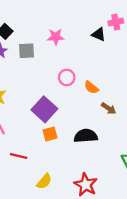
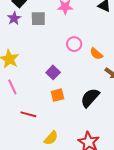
purple square: (44, 109) -> (53, 72), size x0.6
black semicircle: (86, 136) -> (90, 98), turned -45

